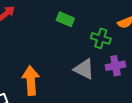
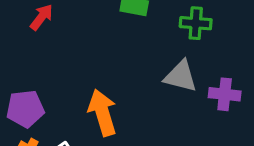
purple cross: (115, 66) -> (225, 94), moved, turned 30

